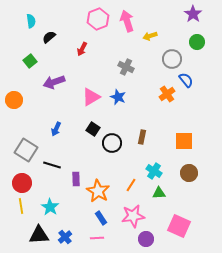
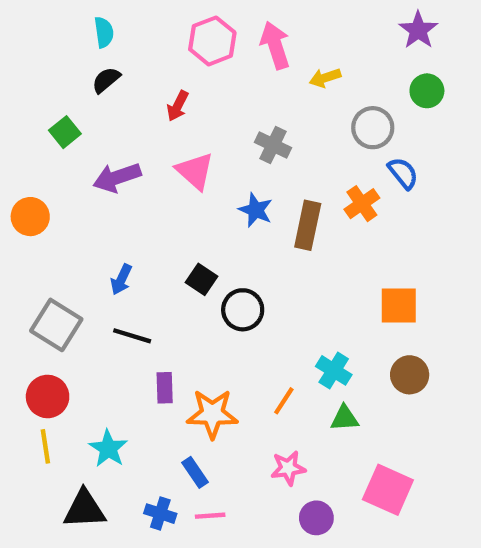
cyan semicircle: (31, 21) -> (104, 32), moved
pink triangle: (91, 97) -> (195, 171), moved, turned -48
brown rectangle: (142, 137) -> (308, 225), moved, size x1.5
black line: (52, 165) -> (132, 336), moved
orange star: (98, 191) -> (212, 414), turned -30
pink star: (133, 216) -> (288, 468), size x0.7
blue rectangle: (101, 218) -> (195, 472), moved
blue cross: (65, 237) -> (160, 514), moved, turned -32

